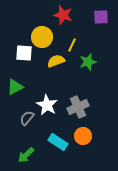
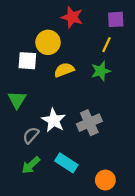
yellow line: (72, 45) -> (107, 45), moved
green triangle: (15, 87) -> (17, 100), turned -30
orange circle: (83, 136) -> (105, 180), moved
green arrow: (26, 155) -> (31, 165), moved

